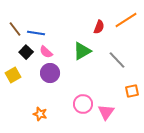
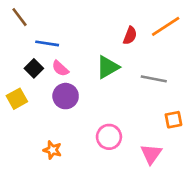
brown line: (15, 29) -> (19, 17), moved
gray line: (117, 60) -> (154, 79), turned -36
pink triangle: (106, 112) -> (151, 154), moved

